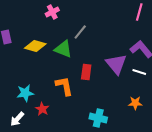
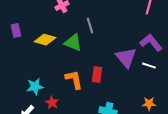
gray line: (80, 32) -> (90, 26), turned -56
red rectangle: (86, 72) -> (97, 75), moved
orange star: (135, 103) -> (149, 104), moved

